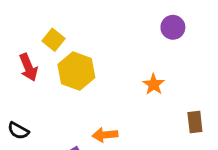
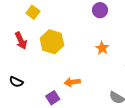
purple circle: (173, 27) -> (100, 10), moved
yellow square: (54, 40) -> (33, 12), moved

